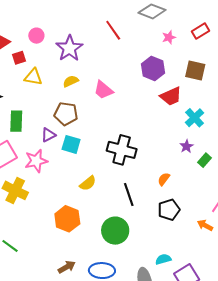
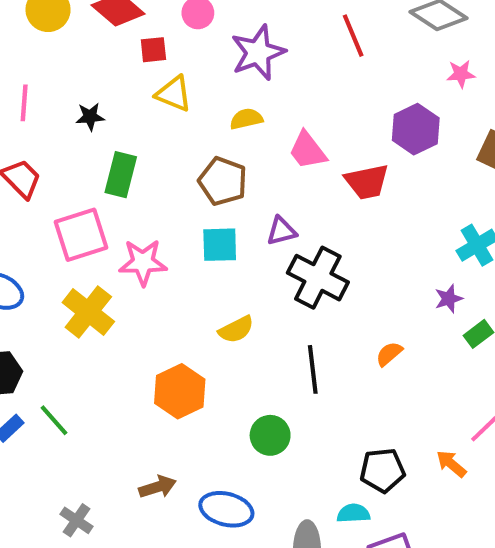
red trapezoid: (171, 96) -> (367, 182), moved
purple triangle: (48, 135) -> (281, 231), moved
cyan square: (71, 144) -> (220, 245), turned -30
black pentagon: (169, 210) -> (382, 470), moved
green circle: (115, 231) -> (270, 435), size x0.7

